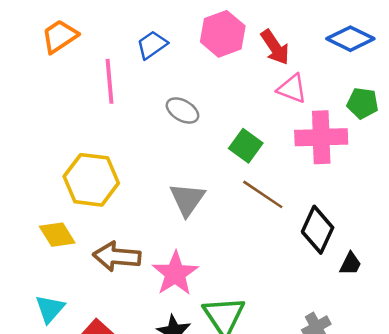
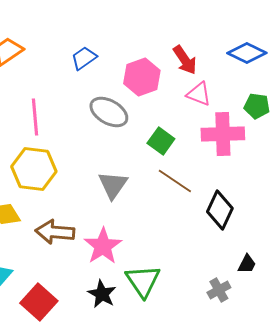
pink hexagon: (223, 34) -> (142, 77), moved
pink line: (109, 81) -> (35, 117), moved
gray ellipse: (182, 110) -> (109, 112), size x1.4
black trapezoid: (350, 264) -> (247, 264), moved

